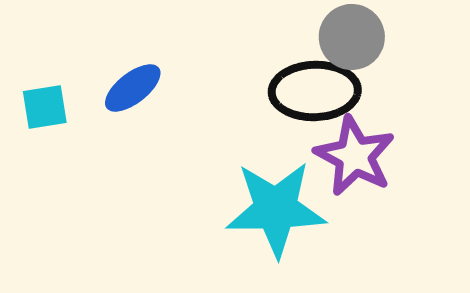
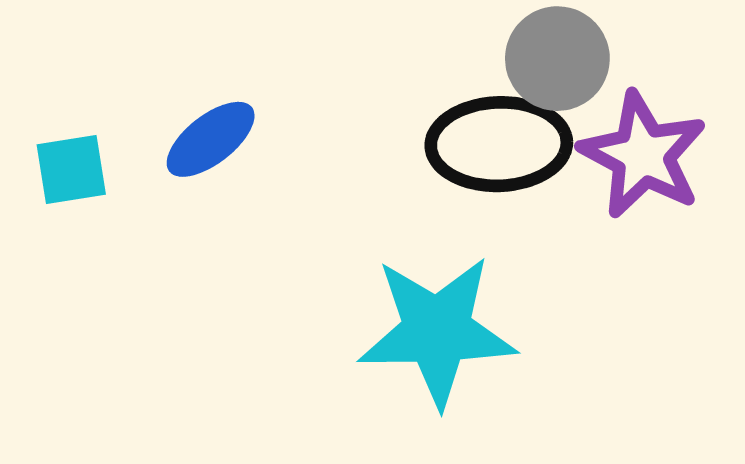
purple star: (355, 156) -> (643, 155), moved

